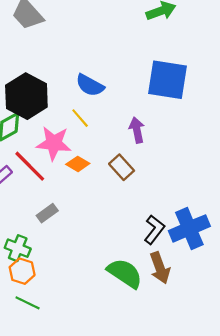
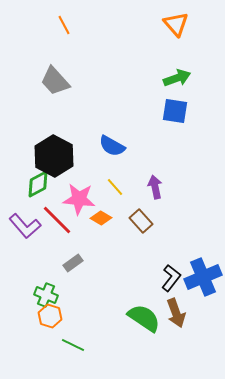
blue square: (167, 80) -> (175, 111), moved, size x0.7
yellow line: (80, 118) -> (115, 187), moved
green line: (28, 303) -> (73, 345), moved

